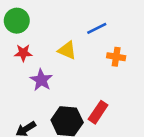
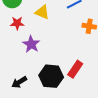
yellow triangle: (67, 50) -> (42, 12), moved

